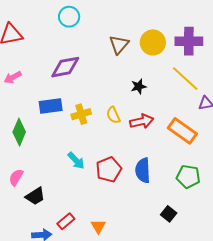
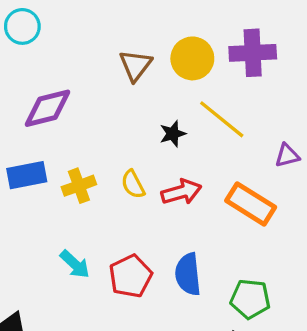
cyan circle: (69, 17) -> (22, 26), moved
yellow line: (185, 79) -> (222, 119), moved
green pentagon: (188, 177) -> (250, 299), moved

